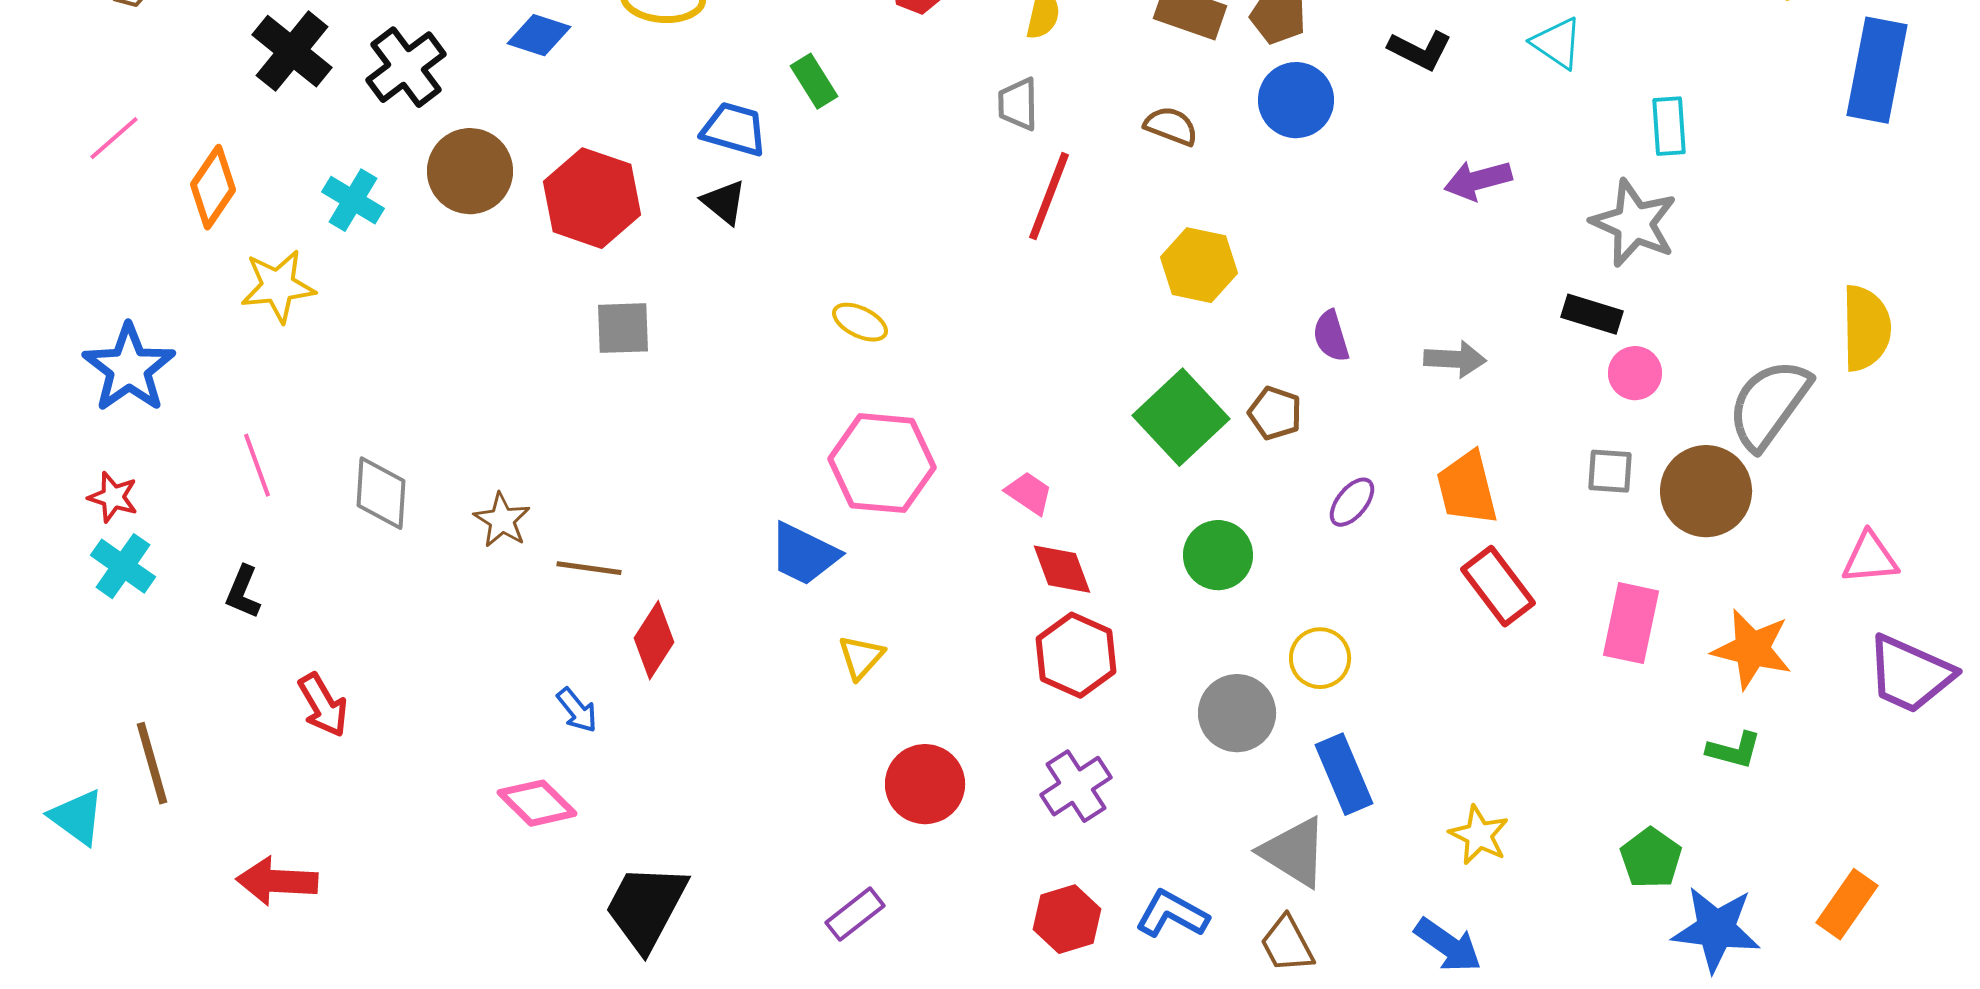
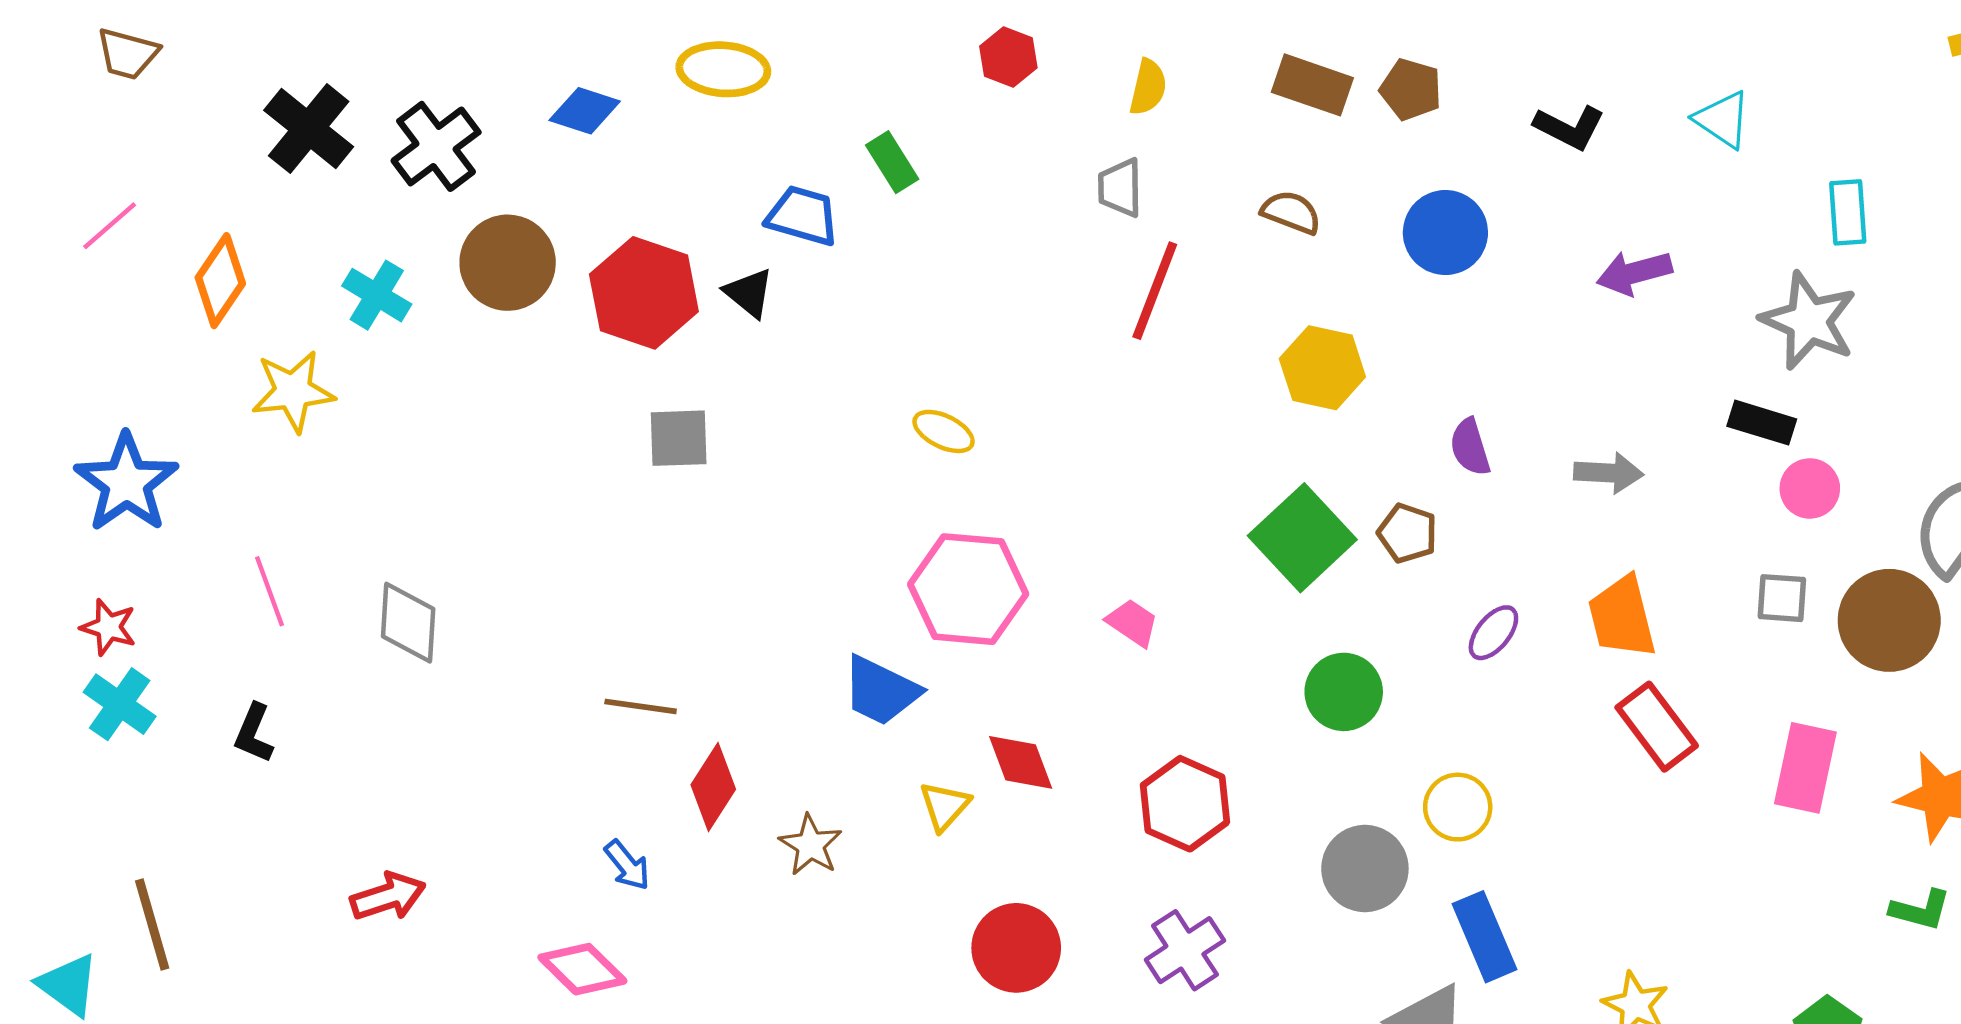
blue circle: (1296, 100) -> (1445, 233), moved
black triangle: (724, 202) -> (749, 293), moved
brown star: (502, 520) -> (811, 845), moved
red diamond: (1062, 569) -> (1021, 762), moved
red arrow: (323, 705) -> (388, 896), moved, turned -78

